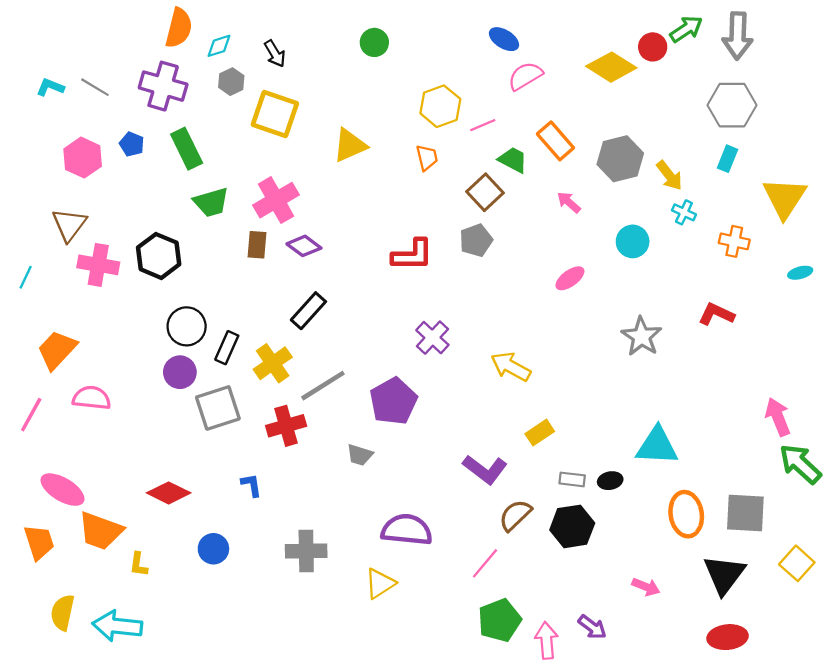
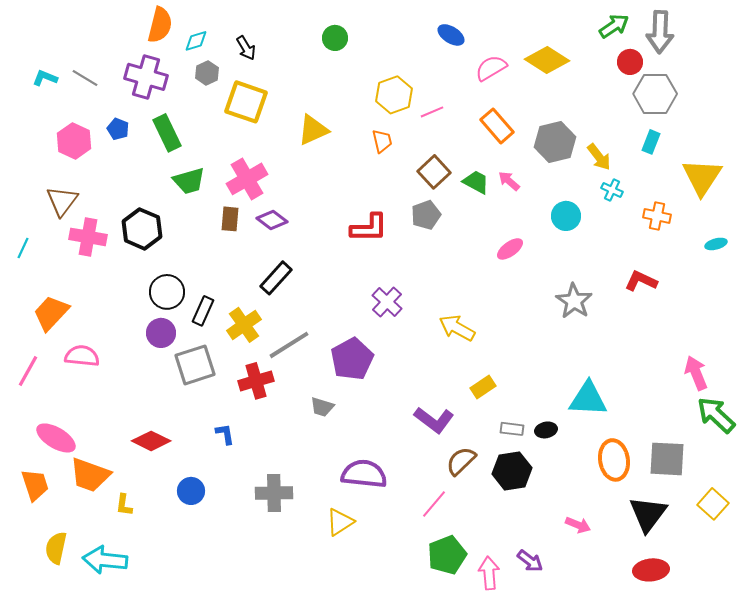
red circle: (653, 47) -> (630, 62), moved
pink semicircle: (525, 76) -> (491, 68), moved
green trapezoid: (513, 160) -> (476, 182), moved

